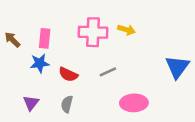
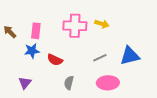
blue triangle: (177, 67) -> (130, 56), moved, turned 40
gray line: (108, 72) -> (100, 58), moved
gray semicircle: (67, 104) -> (69, 83), moved

